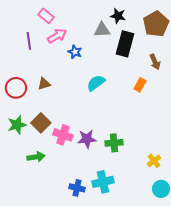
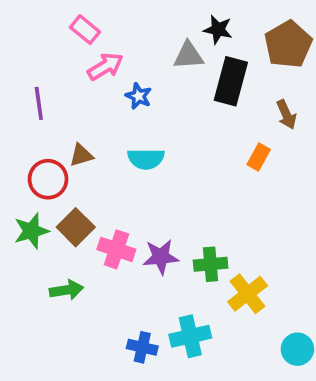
purple line: (29, 41) -> (39, 103), moved
cyan semicircle: (96, 83) -> (146, 159), moved, turned -144
red circle: (16, 88) -> (48, 179), moved
yellow cross: (154, 161) -> (248, 294), moved, size x1.5

